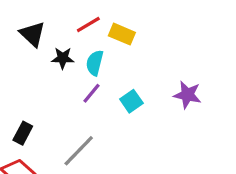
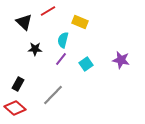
red line: (88, 24) -> (48, 11), moved
black star: (63, 58) -> (35, 49), moved

